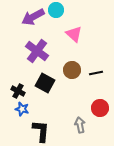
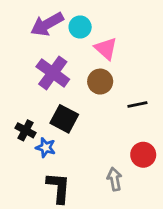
cyan circle: (56, 10) -> (80, 27), moved
brown circle: (72, 70) -> (100, 82), moved
blue star: (22, 109) -> (46, 148), moved

